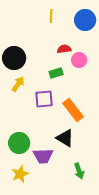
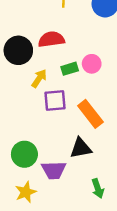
red semicircle: (64, 49) -> (51, 39), moved, size x1.5
pink circle: (79, 60) -> (92, 64), moved
yellow arrow: (18, 84) -> (39, 78), moved
black triangle: (65, 138) -> (81, 148), turned -42

